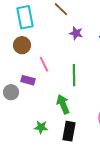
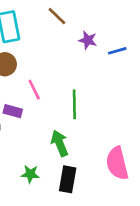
purple star: (76, 33) -> (88, 40), moved

